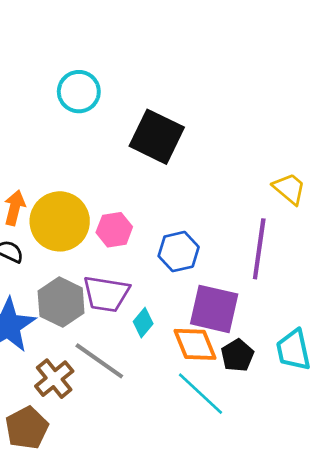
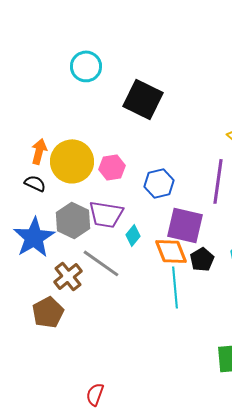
cyan line: (200, 394) -> (175, 287), turned 42

